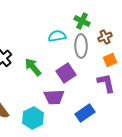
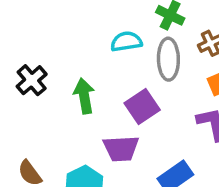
green arrow: (33, 67) -> (84, 96), turned 30

